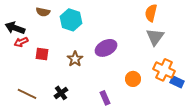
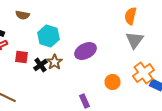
cyan hexagon: (71, 20) -> (48, 36), moved
orange cross: (164, 70) -> (144, 73), turned 30
black cross: (61, 93) -> (40, 65), moved

